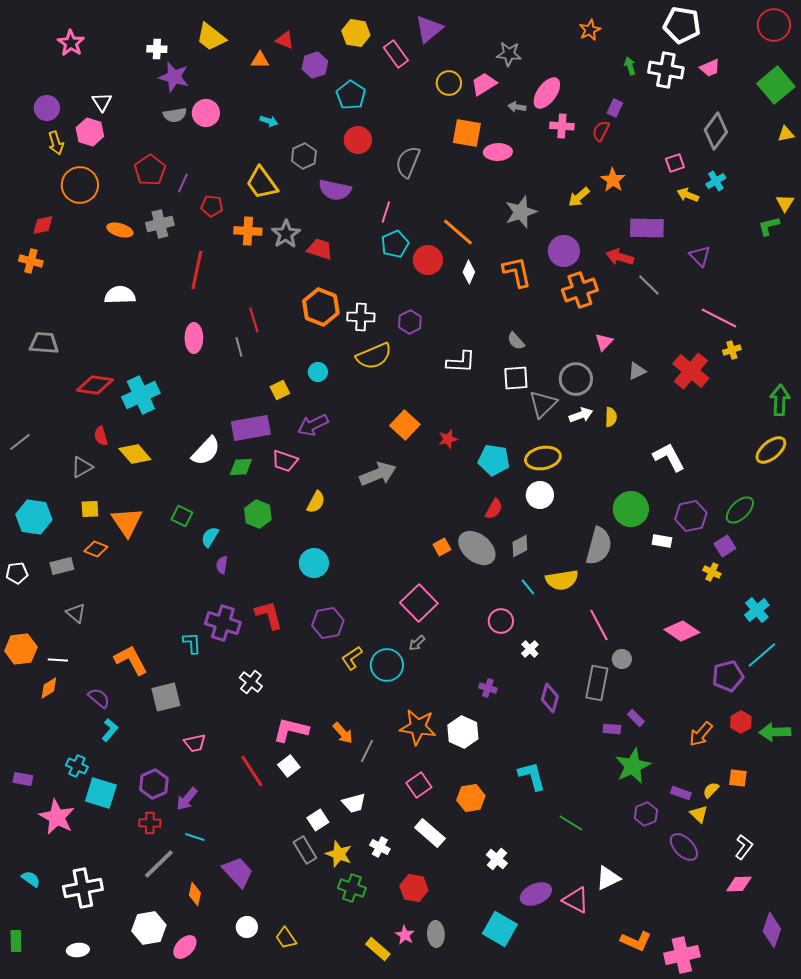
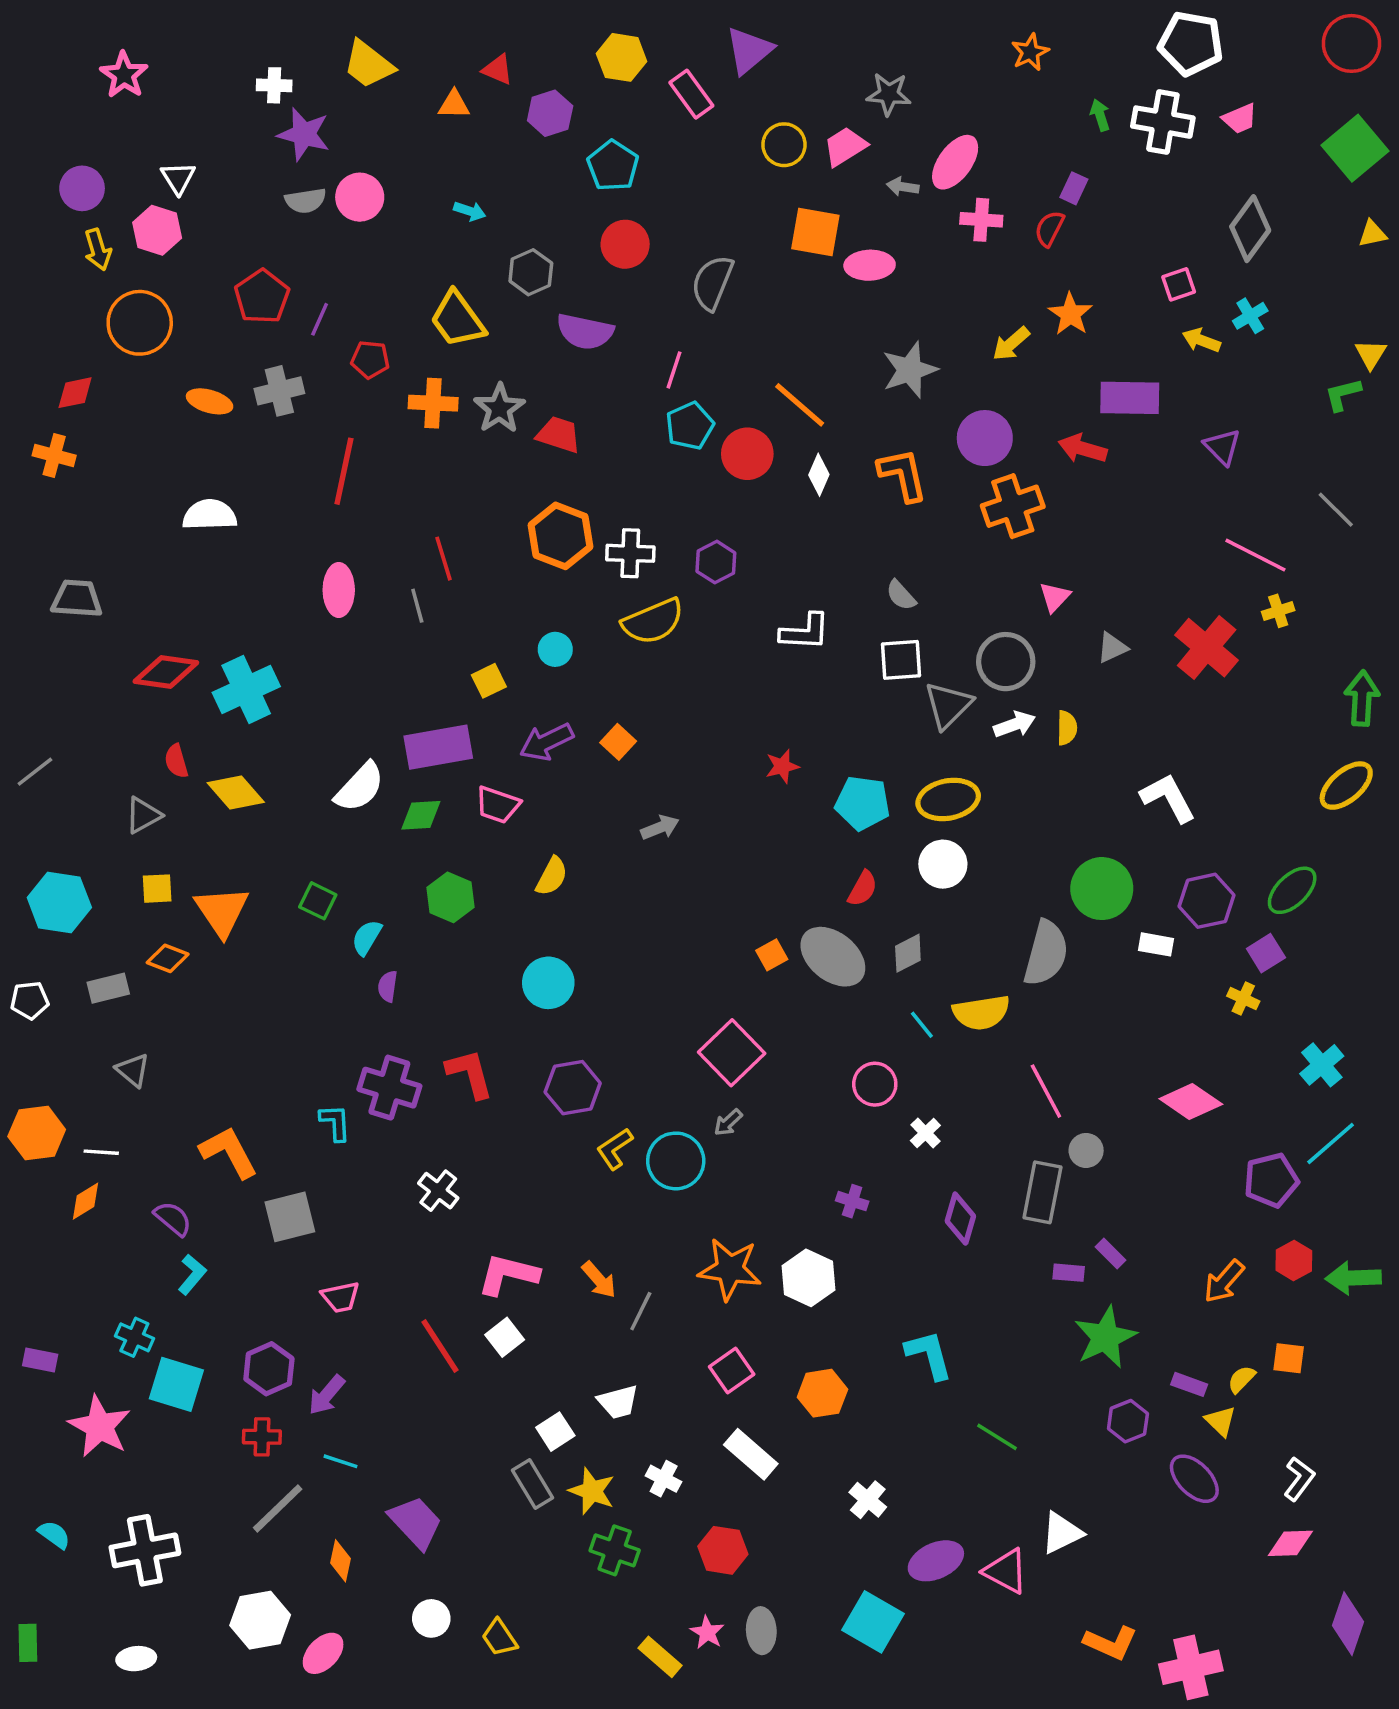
gray line: (649, 285) -> (1336, 510), moved
orange square: (405, 425) -> (618, 742), moved, size x0.7
gray arrow: (378, 474) -> (660, 827), size x0.6

